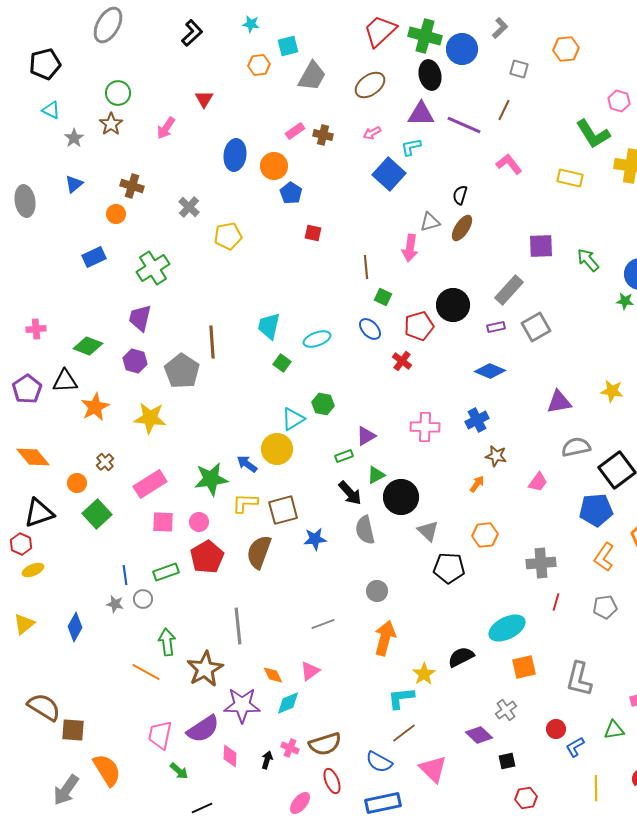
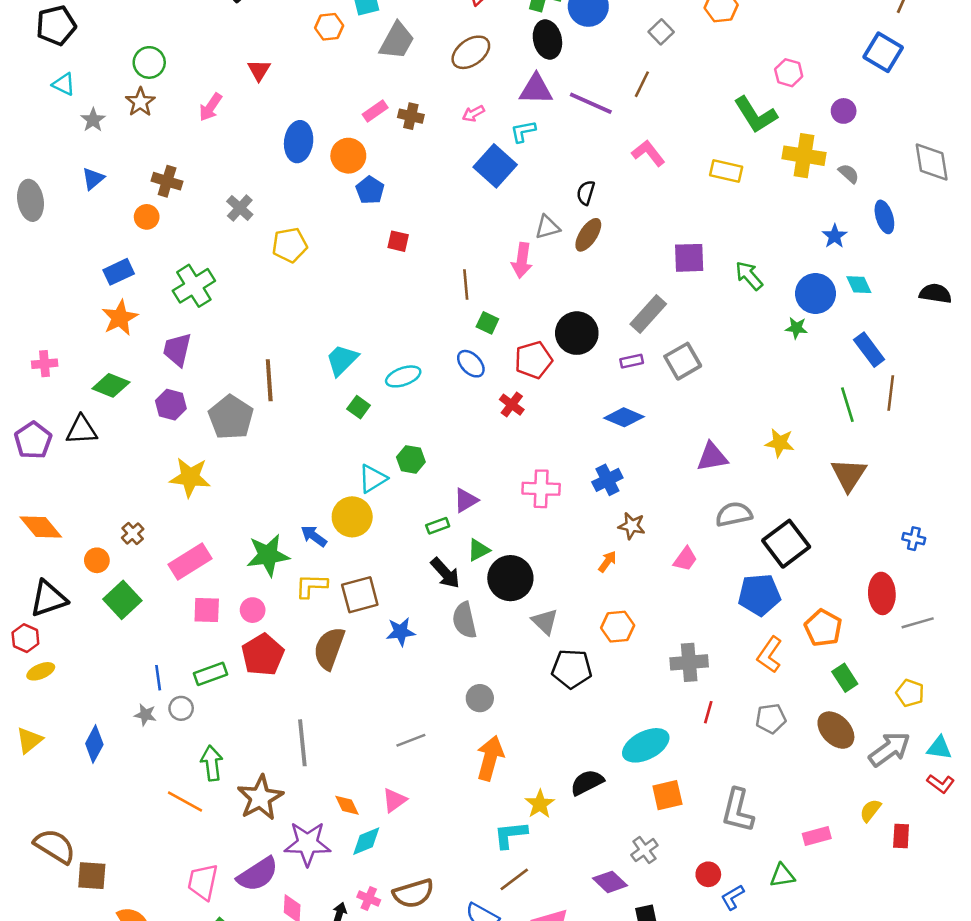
gray square: (519, 69) -> (661, 32), turned 30
cyan trapezoid: (269, 326) -> (342, 360), turned 32
orange star: (95, 407) -> (120, 318), moved

